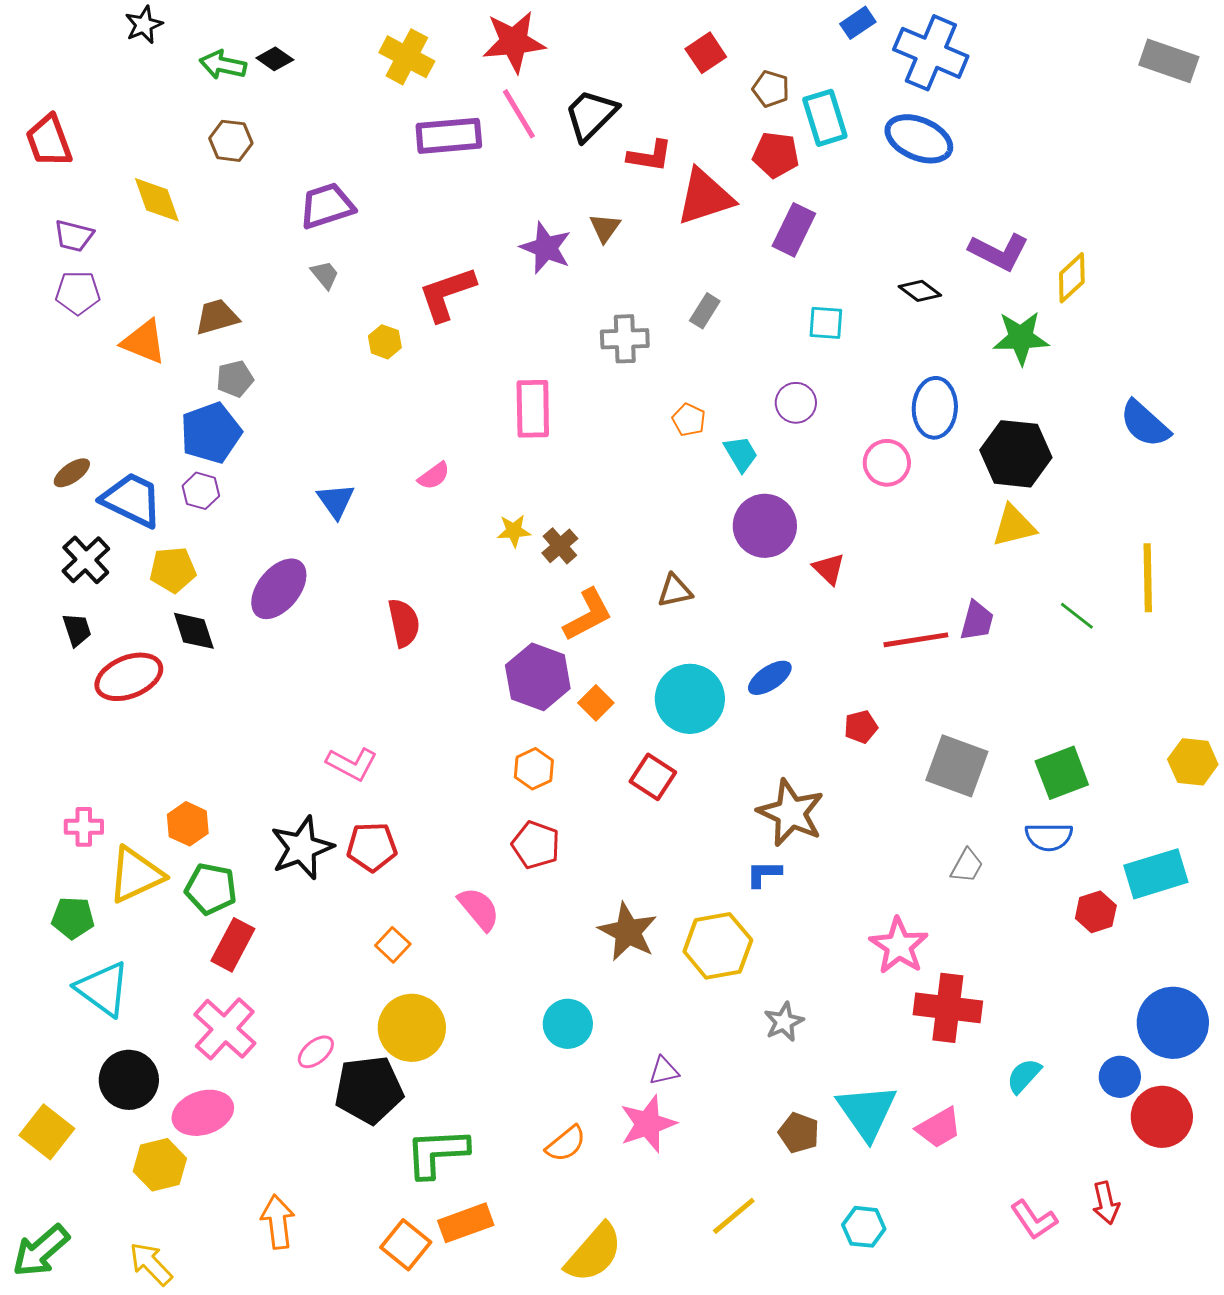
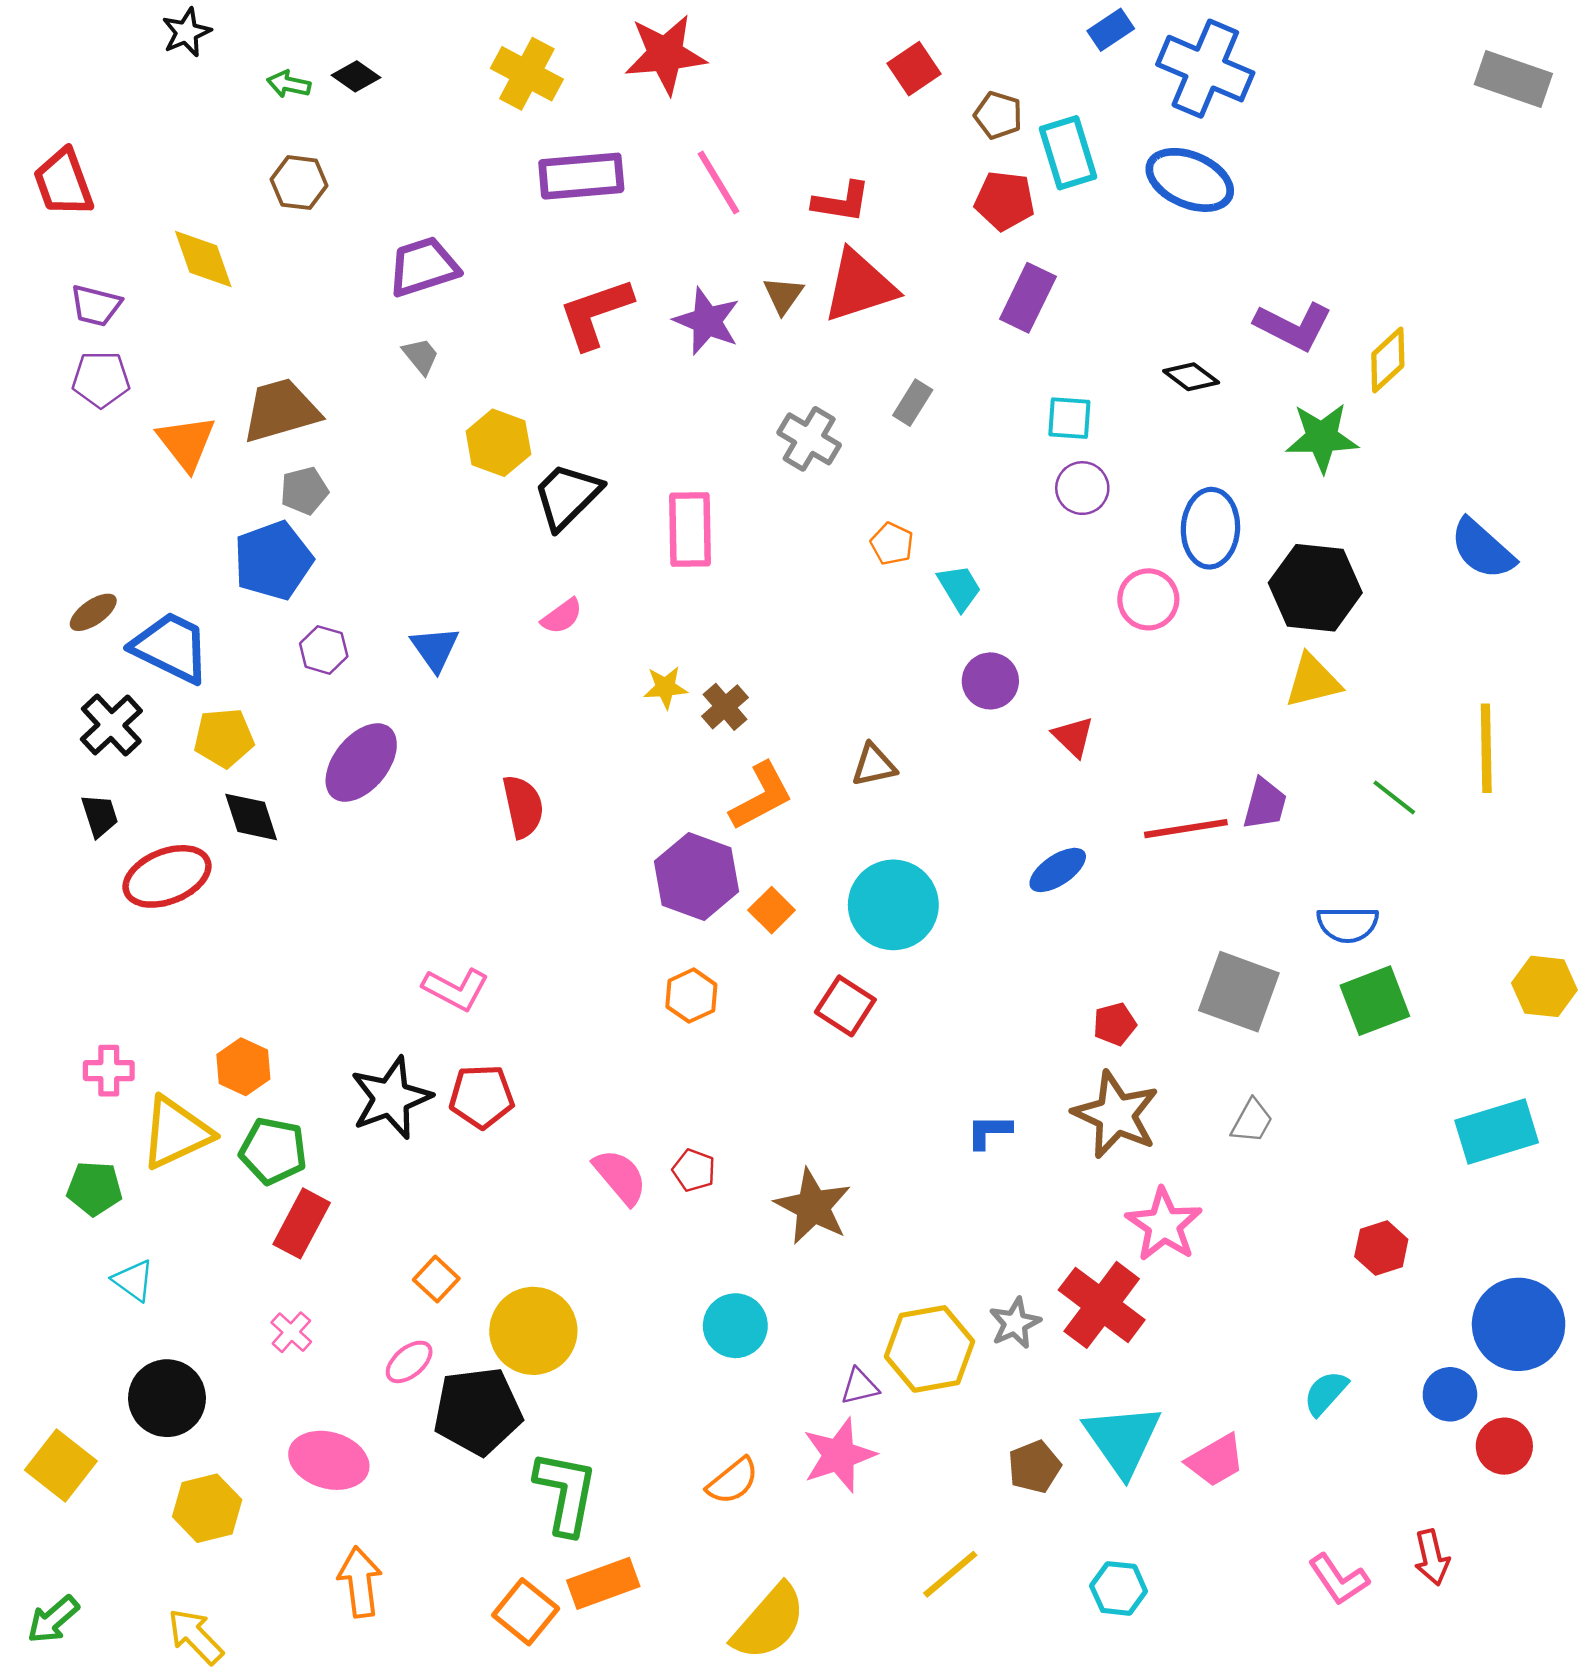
green arrow: (223, 65) -> (289, 84), size x0.7
pink line: (519, 114) -> (719, 183), moved
black trapezoid: (591, 115) -> (567, 496), moved
red triangle: (705, 197) -> (860, 286), moved
red L-shape: (447, 294) -> (596, 313), moved
brown trapezoid: (217, 317) -> (281, 410), size x1.4
gray cross: (625, 339) -> (809, 439), turned 33
orange triangle: (144, 342) -> (186, 443), turned 30
yellow hexagon: (385, 342) -> (498, 443), size x1.5
purple circle: (796, 403) -> (1082, 488), moved
purple hexagon: (201, 491) -> (324, 650), moved
purple circle: (765, 526) -> (990, 681), size x0.7
blue ellipse: (770, 678) -> (1058, 870), moved
red pentagon: (861, 727) -> (1115, 1024), moved
brown star: (791, 813) -> (1116, 1115), moved
blue semicircle: (1049, 837) -> (1348, 924), moved
red pentagon: (536, 845) -> (694, 1170), moved, size x0.7
red hexagon: (1096, 912) -> (1381, 1248), moved
orange square: (393, 945) -> (436, 1279), moved
yellow hexagon: (718, 946) -> (930, 1349), moved
cyan triangle: (103, 989) -> (133, 1280), size x0.6
red cross: (948, 1008) -> (1102, 1305), moved, turned 30
pink cross: (225, 1029) -> (291, 1332), size x0.5
pink ellipse: (203, 1113) -> (329, 1460), moved, turned 34
red circle: (1162, 1117) -> (1504, 1446), size x0.7
brown pentagon: (799, 1133) -> (1034, 1467), turned 30
green L-shape: (437, 1153) -> (566, 1493), turned 104
green arrow: (41, 1251) -> (53, 1620), size x0.7

